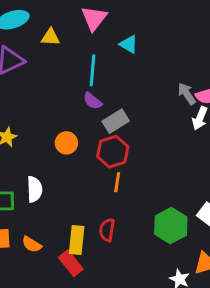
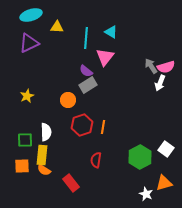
pink triangle: (94, 18) -> (105, 57), moved
cyan line: (93, 70) -> (86, 38), moved
gray rectangle: (116, 121) -> (88, 85), moved
red hexagon: (113, 152) -> (82, 125), moved
yellow rectangle: (77, 240) -> (42, 155), moved

